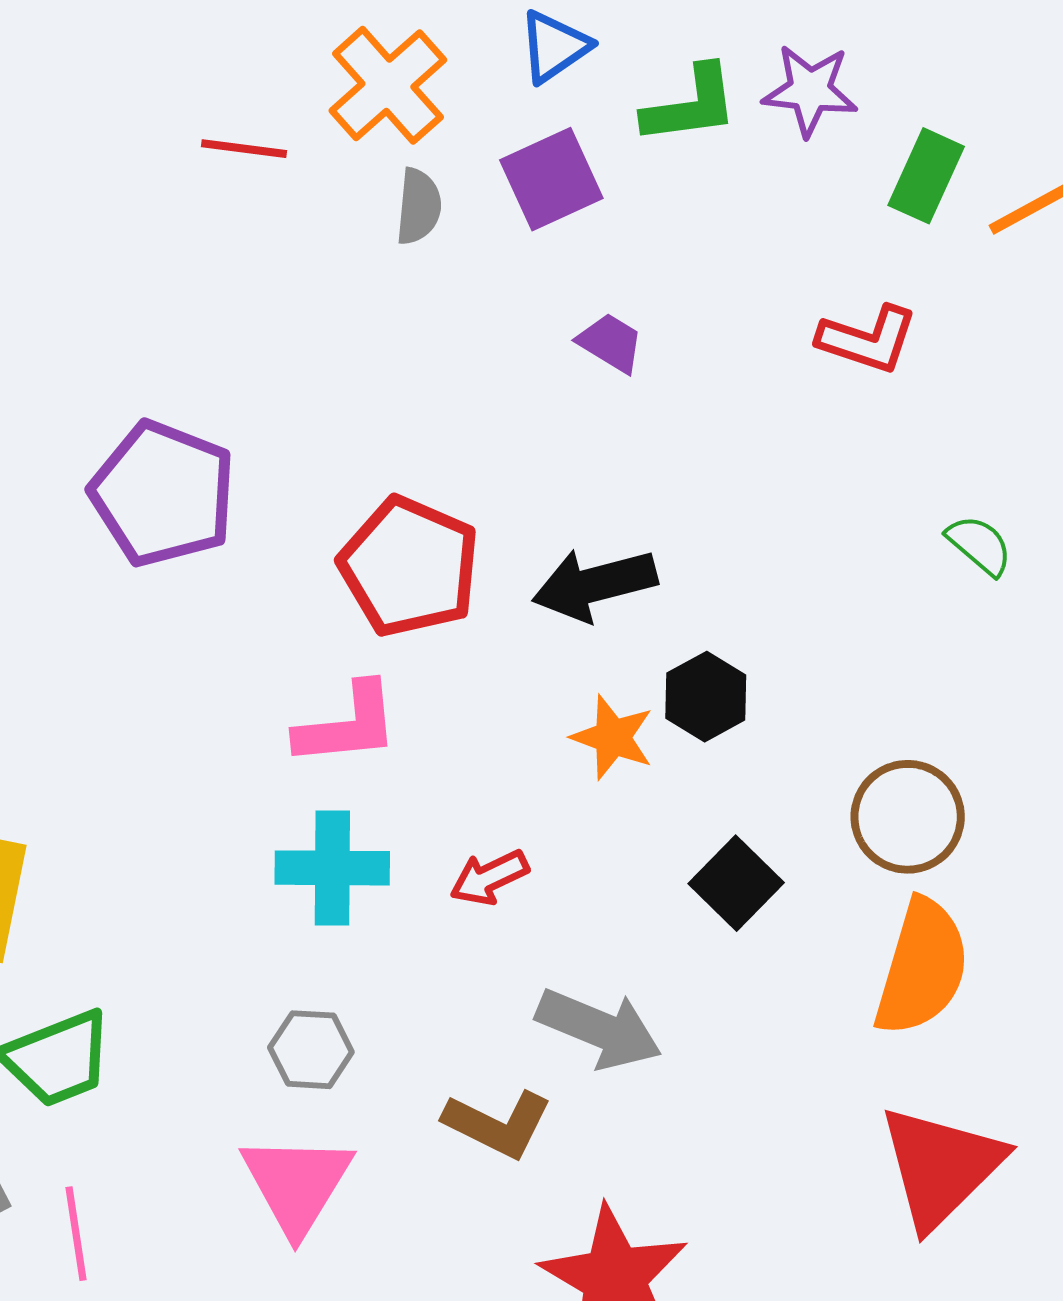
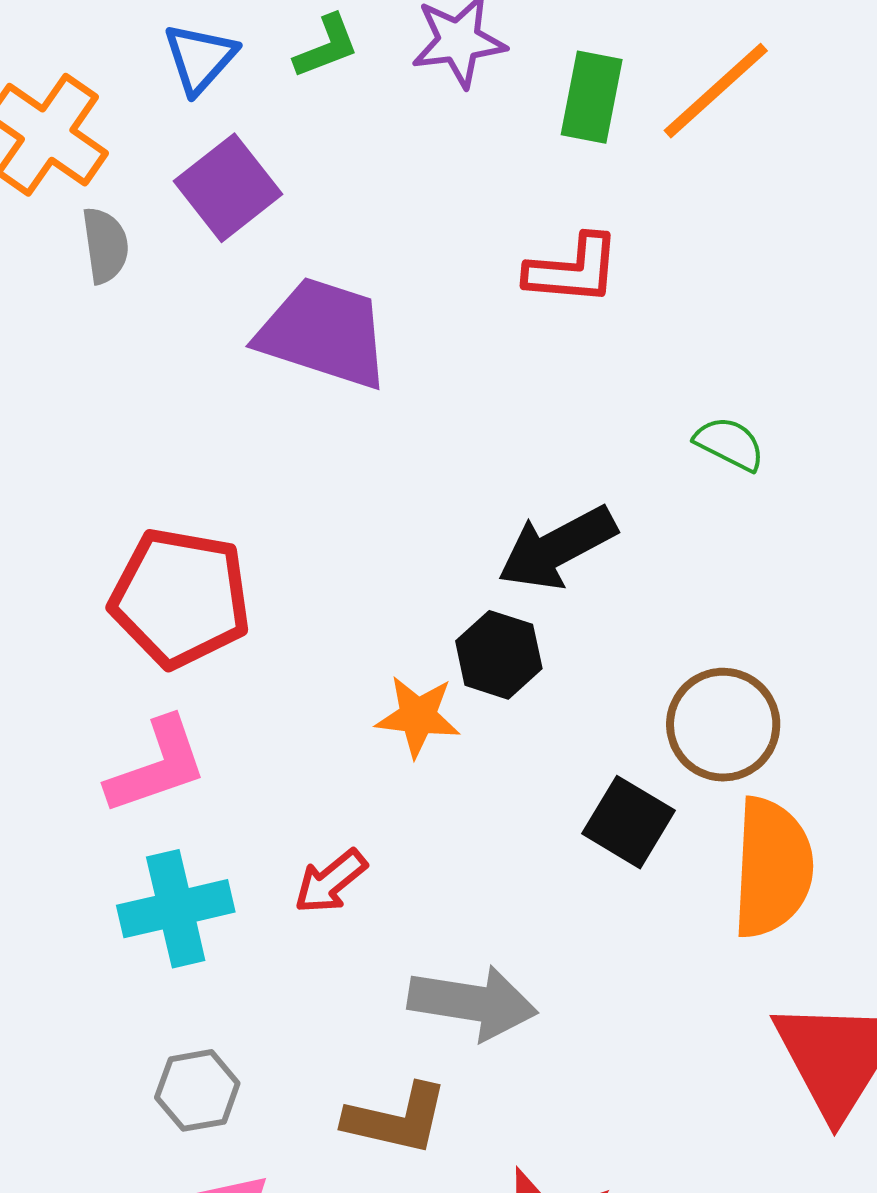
green L-shape: (691, 105) -> (326, 46), moved, size x0.7
purple trapezoid: (611, 343) -> (324, 333), size x2.0
black arrow: (595, 584) -> (557, 548), moved
black square: (736, 883) -> (628, 822), moved

